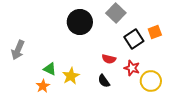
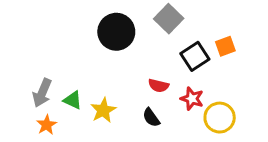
gray arrow: (18, 50) -> (42, 93), moved
orange star: (43, 86) -> (47, 125), moved

